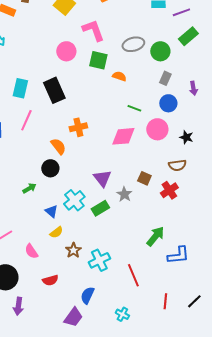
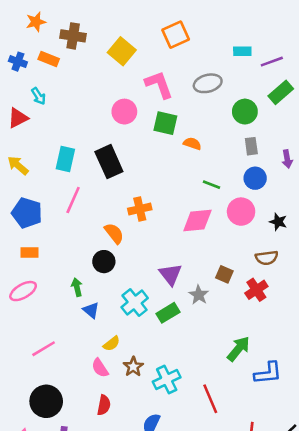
gray ellipse: (133, 44) -> (208, 83), moved
gray rectangle: (165, 78) -> (251, 146), turned -32
green arrow: (29, 188) -> (77, 287), turned -72
blue triangle: (51, 211) -> (91, 310), moved
pink semicircle: (31, 251) -> (100, 368), moved
red semicircle: (50, 280) -> (104, 405), turned -63

